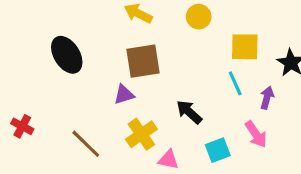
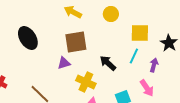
cyan line: (235, 83) -> (134, 56), turned 49
black arrow: (189, 112) -> (108, 63), moved
yellow cross: (141, 134) -> (86, 82), moved, turned -30

